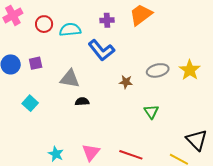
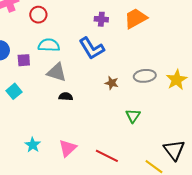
cyan semicircle: (70, 30) -> (49, 45), moved
purple square: (36, 63) -> (24, 60), moved

